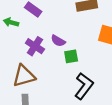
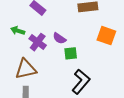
green arrow: (11, 22) -> (18, 31), moved

